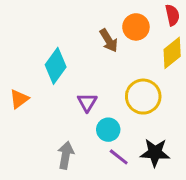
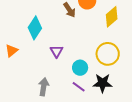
yellow circle: (143, 97) -> (108, 54), moved
cyan circle: (108, 130) -> (80, 68), moved

